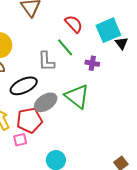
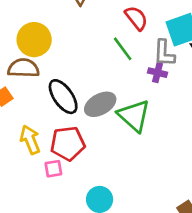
gray L-shape: (46, 61) -> (164, 53), moved
black ellipse: (24, 86) -> (63, 97), turned 76
gray ellipse: (46, 102) -> (100, 104), moved

